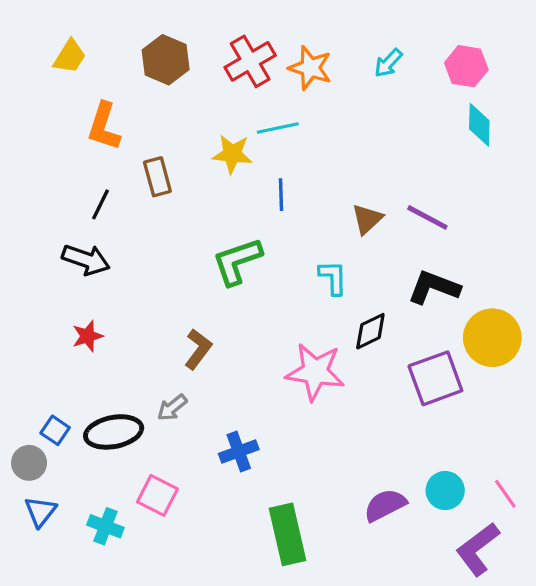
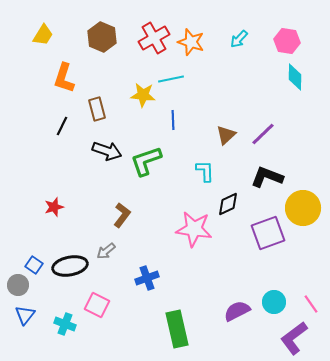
purple line: (427, 217) -> (263, 134), turned -72
black arrow: (86, 260) -> (107, 151), moved

